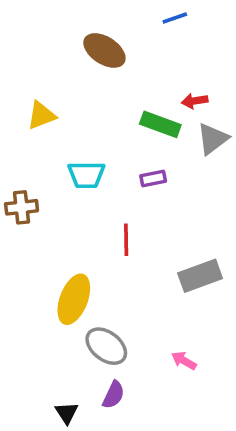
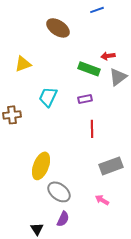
cyan trapezoid: (86, 175) -> (48, 97), turned 115
red line: (126, 240) -> (92, 129), moved
gray rectangle: (200, 276) -> (111, 166), moved

